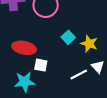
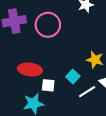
cyan square: (68, 37) -> (73, 76), moved

